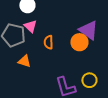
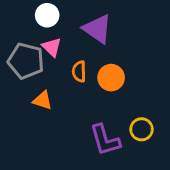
purple triangle: (88, 30) -> (97, 29), moved
orange circle: (79, 42) -> (111, 78), moved

